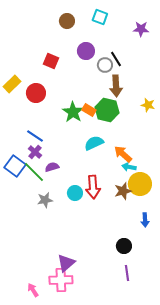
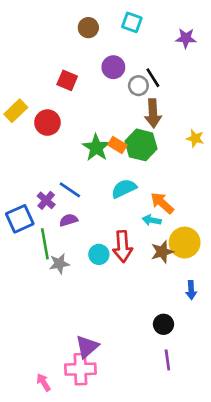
blue line: (35, 136) -> (70, 190), moved
blue square: (15, 166) -> (20, 219), turned 30
cyan arrow: (129, 167) -> (152, 220), moved
green line: (34, 172) -> (45, 244), moved, turned 35

